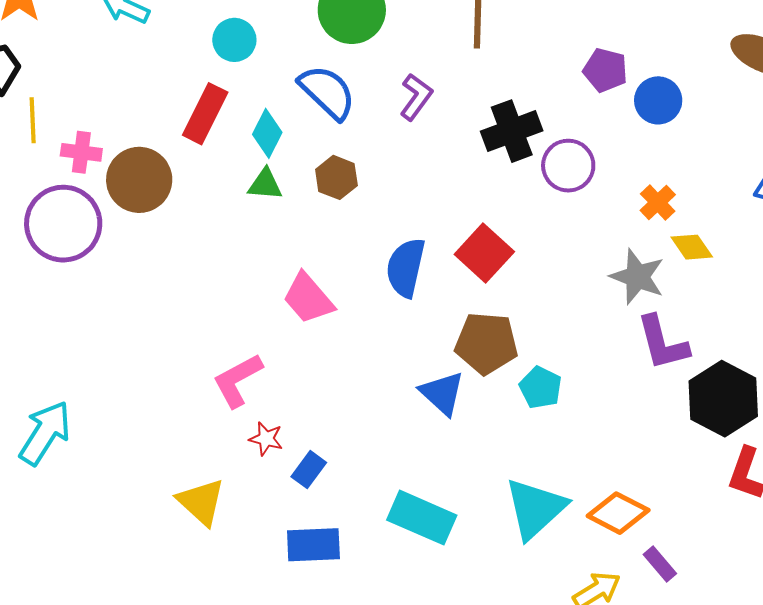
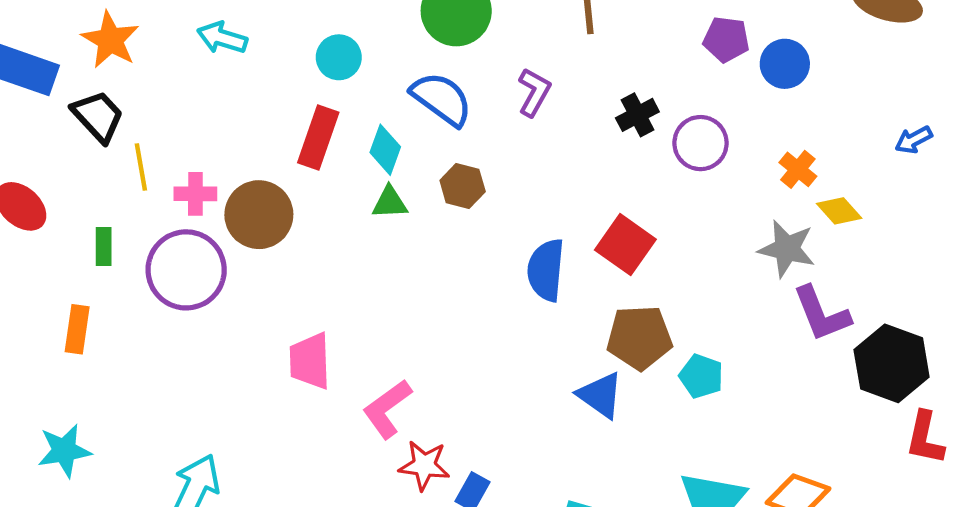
black cross: (512, 131) -> (637, 115), size x0.7
pink trapezoid: (308, 298) -> (310, 361), moved, turned 46
red star: (266, 439) -> (424, 465), size x1.4

